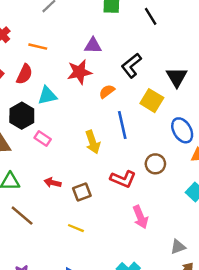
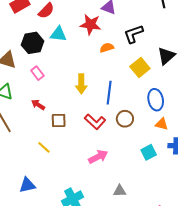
blue line: (122, 125) -> (109, 93), moved
pink rectangle: (43, 139) -> (37, 73), moved
pink arrow: (140, 217) -> (98, 157), turned -114

